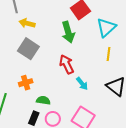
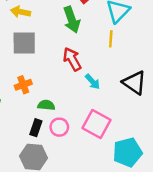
gray square: (28, 49) -> (24, 43), turned -30
yellow line: (108, 54) -> (111, 39), moved

